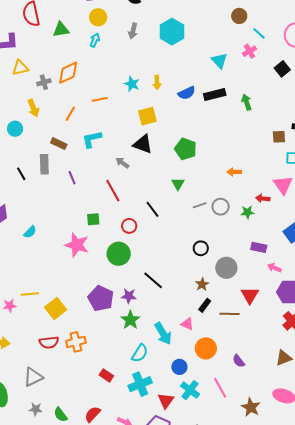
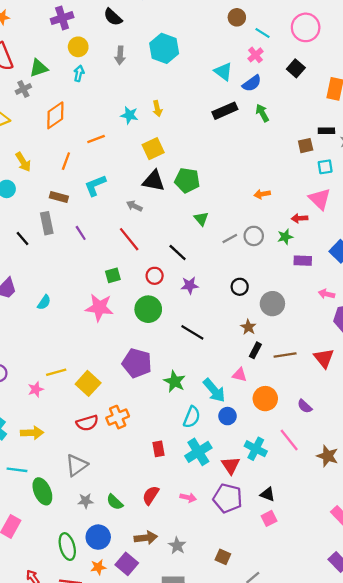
gray cross: (44, 82) -> (23, 89), moved
blue semicircle: (187, 93) -> (252, 83), moved
green pentagon: (186, 149) -> (187, 180), moved
purple rectangle: (259, 247) -> (303, 261), moved
red triangle: (250, 295) -> (324, 358), moved
purple star: (129, 296) -> (190, 285), moved
blue circle: (179, 367) -> (227, 416), moved
red rectangle: (106, 375) -> (159, 449), turned 56

